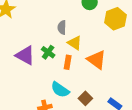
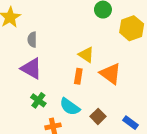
gray semicircle: (62, 27) -> (32, 40), moved
green cross: (48, 52) -> (38, 100), moved

